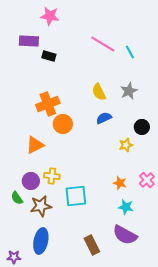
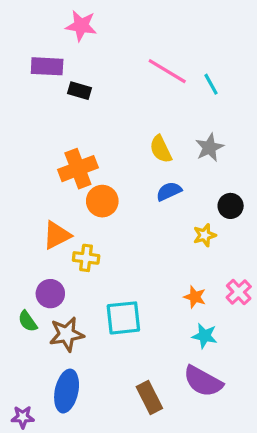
yellow cross: (52, 176) -> (86, 258), moved

